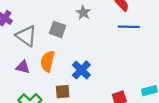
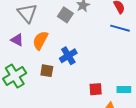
gray square: (58, 29) -> (65, 15), moved

